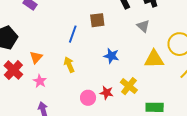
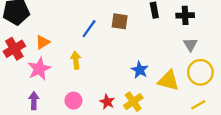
gray triangle: (143, 26) -> (190, 45), moved
blue star: (111, 56) -> (140, 70), moved
pink star: (40, 81) -> (39, 69), size x1.5
pink circle: (88, 98) -> (73, 101), moved

